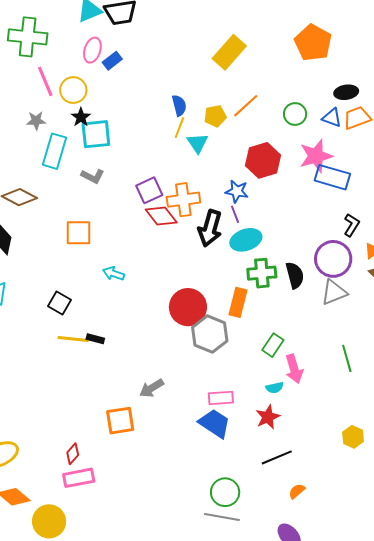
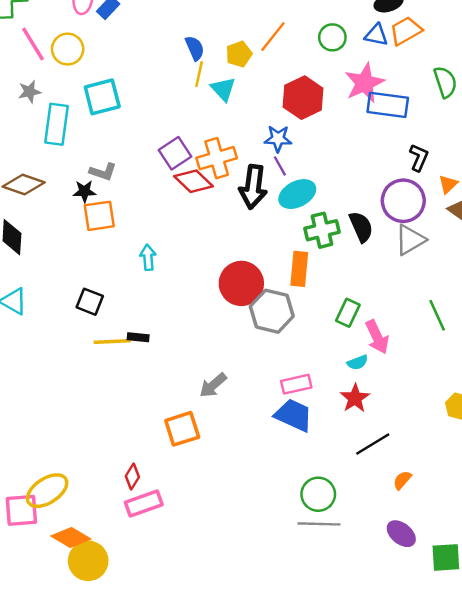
black star: (81, 117) -> (84, 191), moved, turned -30
gray L-shape: (93, 176) -> (103, 172), moved
cyan arrow: (114, 274) -> (148, 257), turned 75
yellow circle: (49, 521) -> (88, 561), moved

